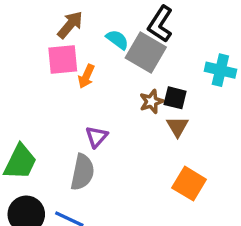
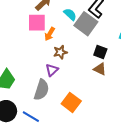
brown star: (151, 101) -> (60, 52), moved
brown triangle: (177, 127) -> (100, 69), turned -40
orange square: (189, 184) -> (71, 102), moved

